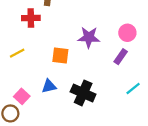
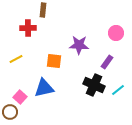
pink circle: (127, 33) -> (116, 33), moved
blue triangle: (49, 86) -> (44, 88), size x1.5
black cross: (83, 93) -> (94, 85), moved

